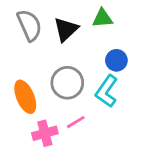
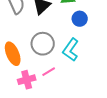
blue circle: (116, 60) -> (80, 19), moved

